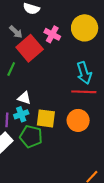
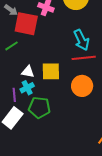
red square: (30, 48) -> (26, 24), turned -30
green line: (11, 69) -> (12, 46), turned 40
yellow square: (46, 118) -> (51, 71), moved

